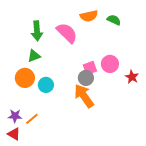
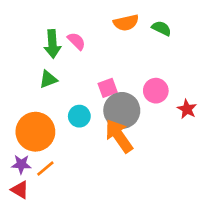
pink semicircle: (67, 33) -> (76, 41), moved, size x0.6
pink square: (90, 68) -> (108, 88), moved
orange circle: (25, 78) -> (35, 132), moved, size x1.4
gray circle: (86, 78) -> (122, 110), size x1.6
cyan circle: (46, 85) -> (79, 116), moved

